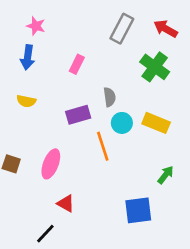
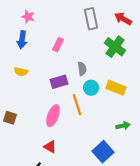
gray rectangle: (122, 29) -> (91, 19), turned -40
pink ellipse: (51, 164) -> (53, 116), moved
green arrow: (166, 175) -> (123, 126), turned 40
blue square: (138, 210) -> (103, 152), turned -35

